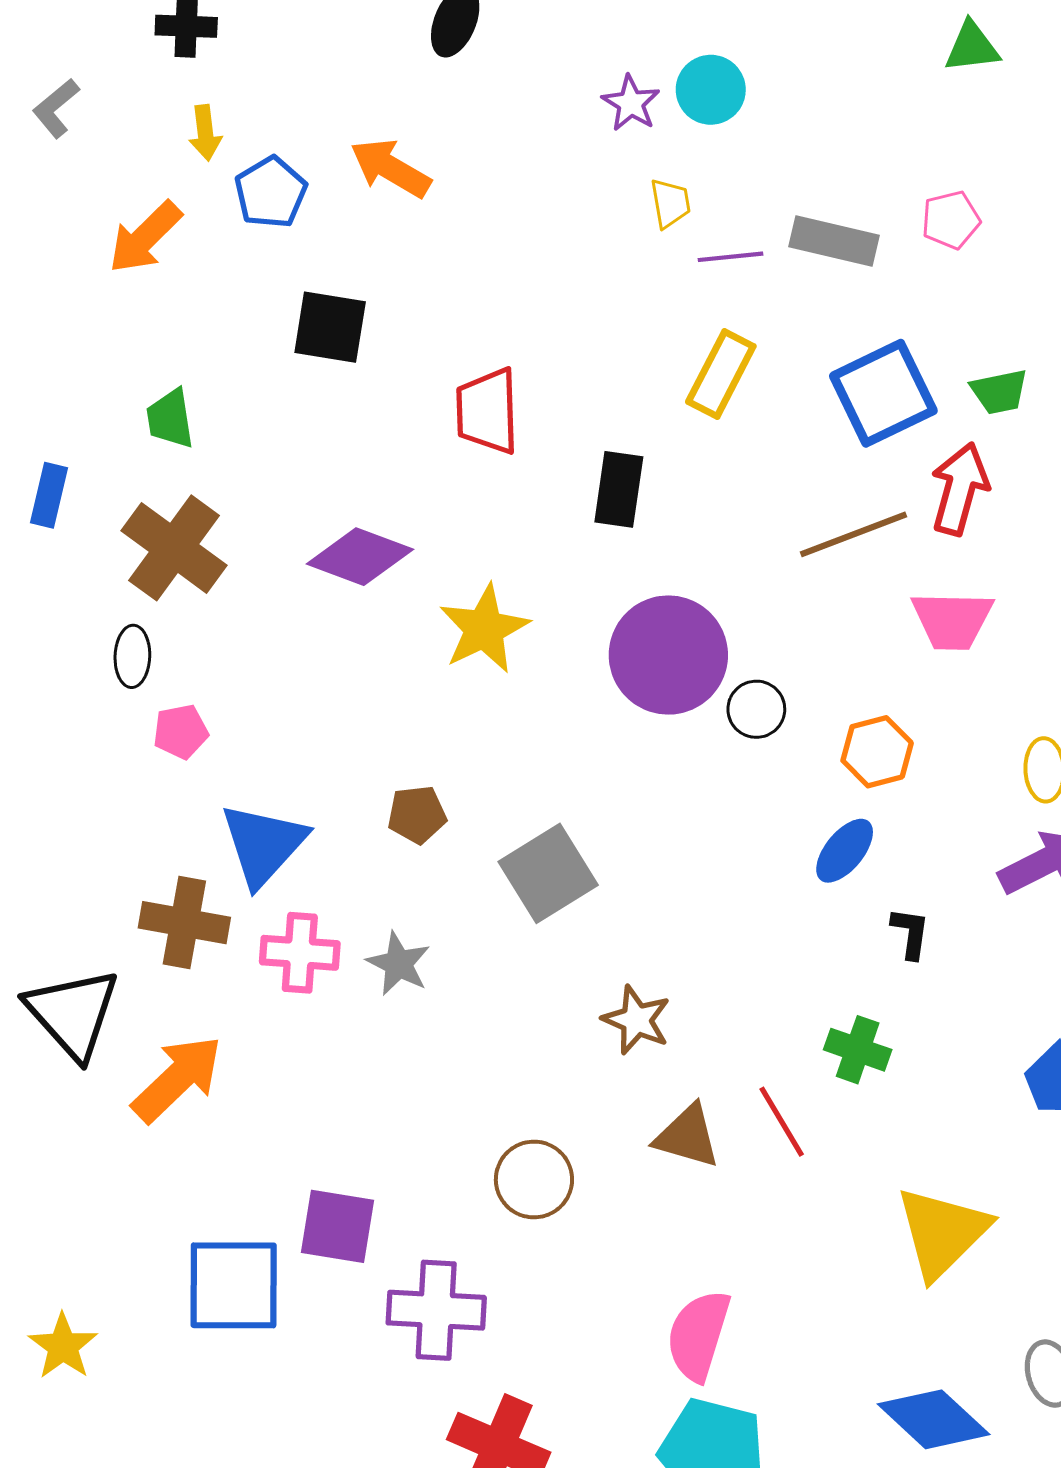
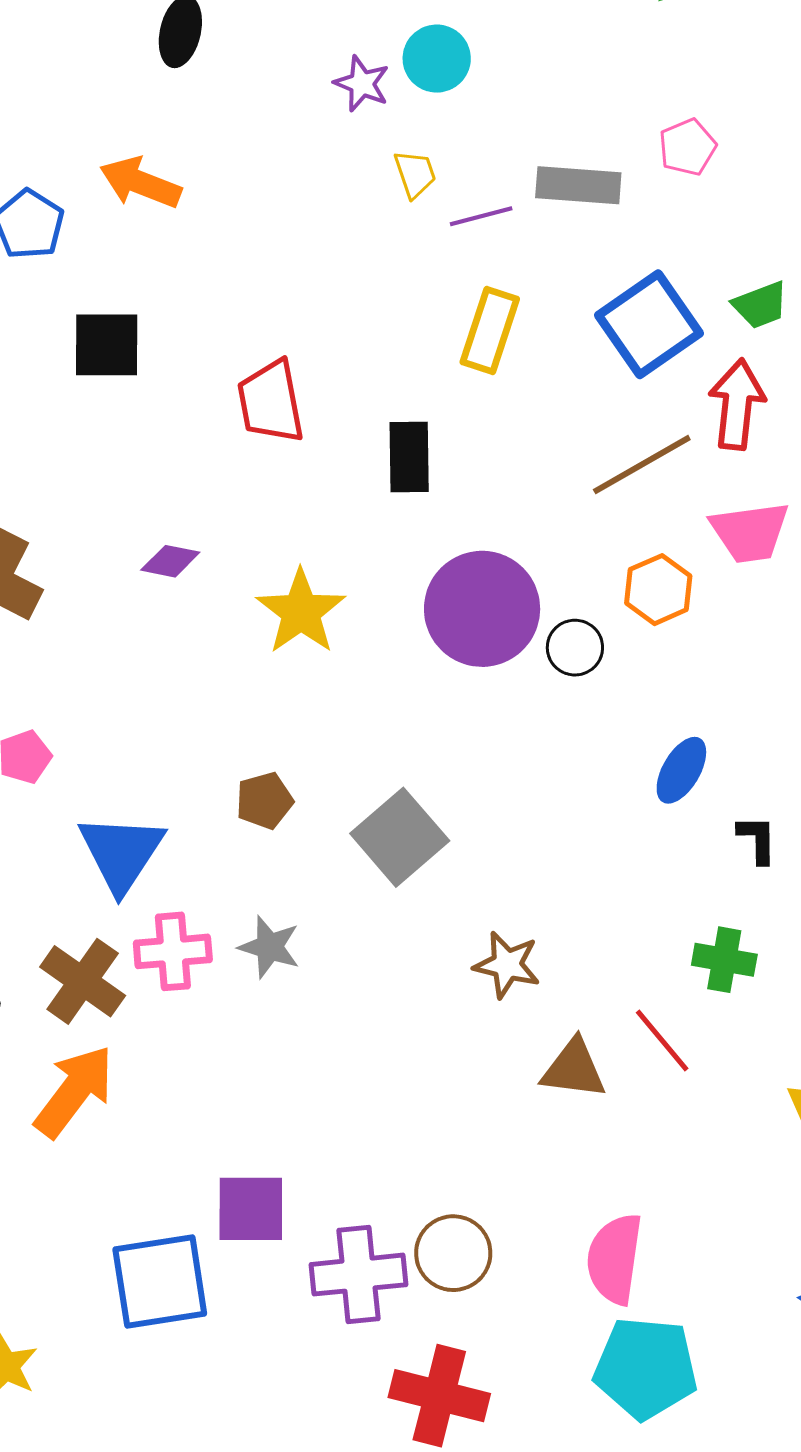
purple diamond: (360, 557) -> (170, 561), size x0.6
orange hexagon: (877, 752) -> (658, 590), moved
brown cross: (184, 923) -> (83, 981), moved, turned 34
brown circle: (534, 1179) -> (453, 1253), moved

